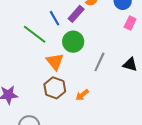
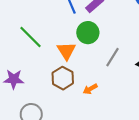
green line: (35, 34) -> (31, 37), moved

